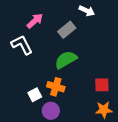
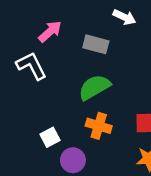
gray rectangle: (67, 30) -> (96, 44), turned 54
orange cross: (56, 87) -> (99, 126), moved

